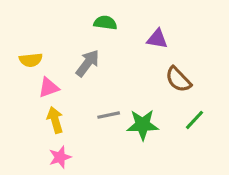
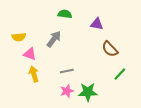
pink triangle: (49, 88) -> (30, 54), turned 40
green star: (143, 125) -> (88, 92), moved
pink star: (60, 157) -> (67, 91), moved

